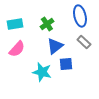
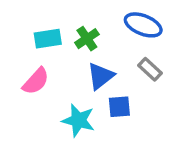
blue ellipse: (80, 16) -> (143, 25), turned -55
cyan rectangle: (15, 24) -> (48, 39), moved

